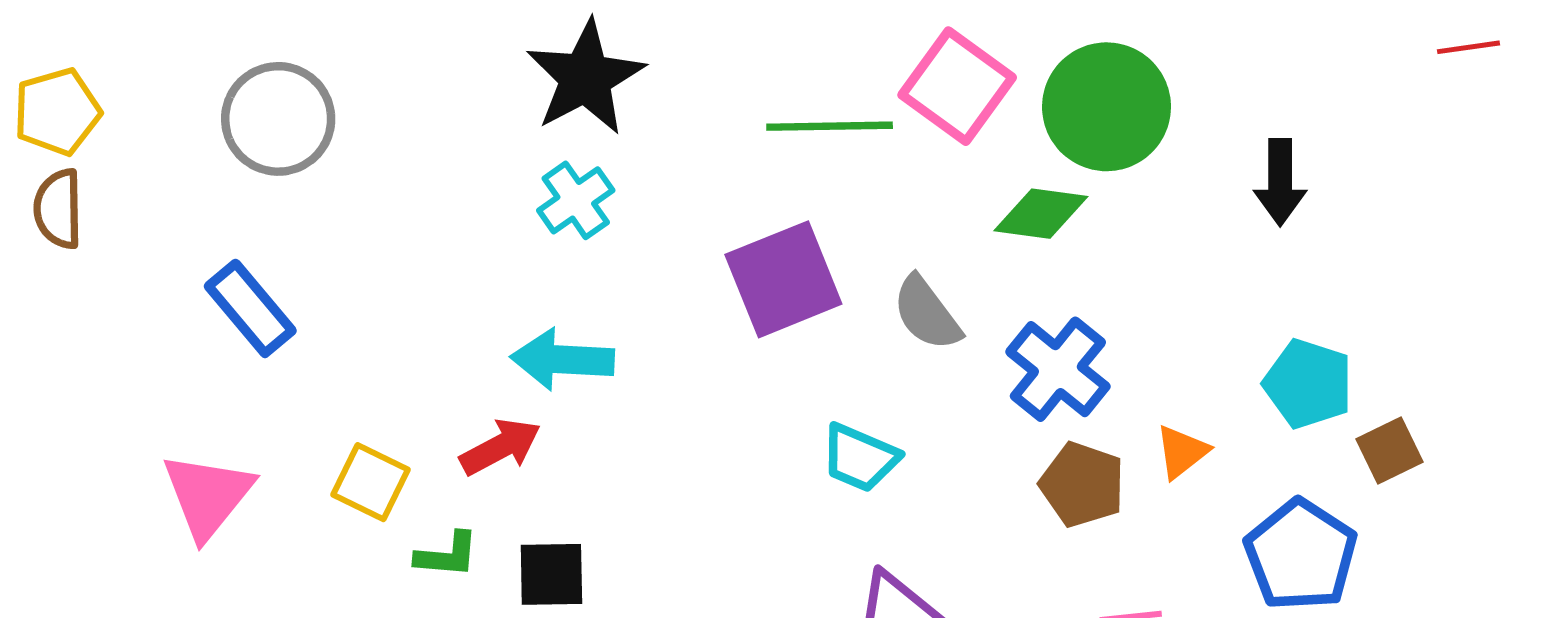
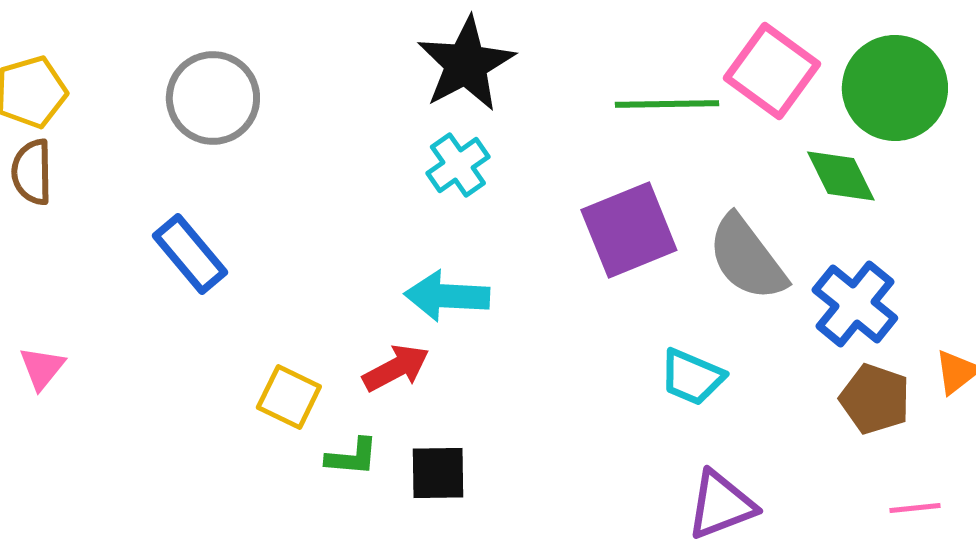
green diamond: (1041, 214) -> (841, 176), turned 56
gray semicircle: (927, 313) -> (747, 258), size x1.4
pink triangle: (208, 495) -> (42, 368), moved, size x0.6

